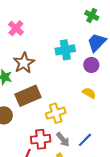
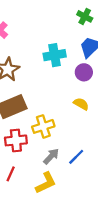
red cross: (41, 139) -> (16, 140), moved
gray arrow: (63, 140) -> (51, 156), turned -98

